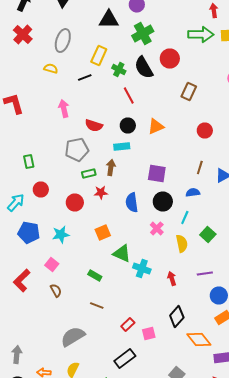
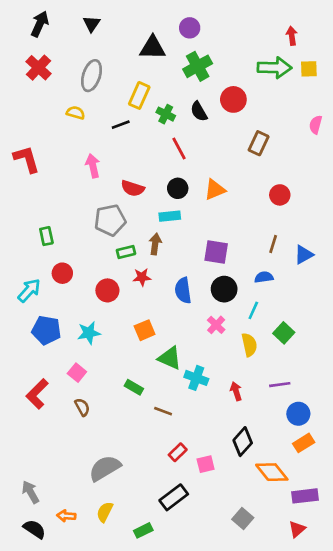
black semicircle: (144, 68) -> (199, 111), size x0.7
brown line: (97, 306) -> (163, 411), moved
gray arrow: (17, 354) -> (30, 492), turned -36

